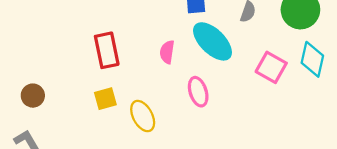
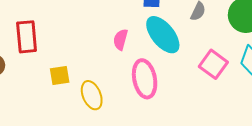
red rectangle: (107, 50) -> (27, 37), moved
pink ellipse: (198, 92) -> (145, 79), size x1.4

